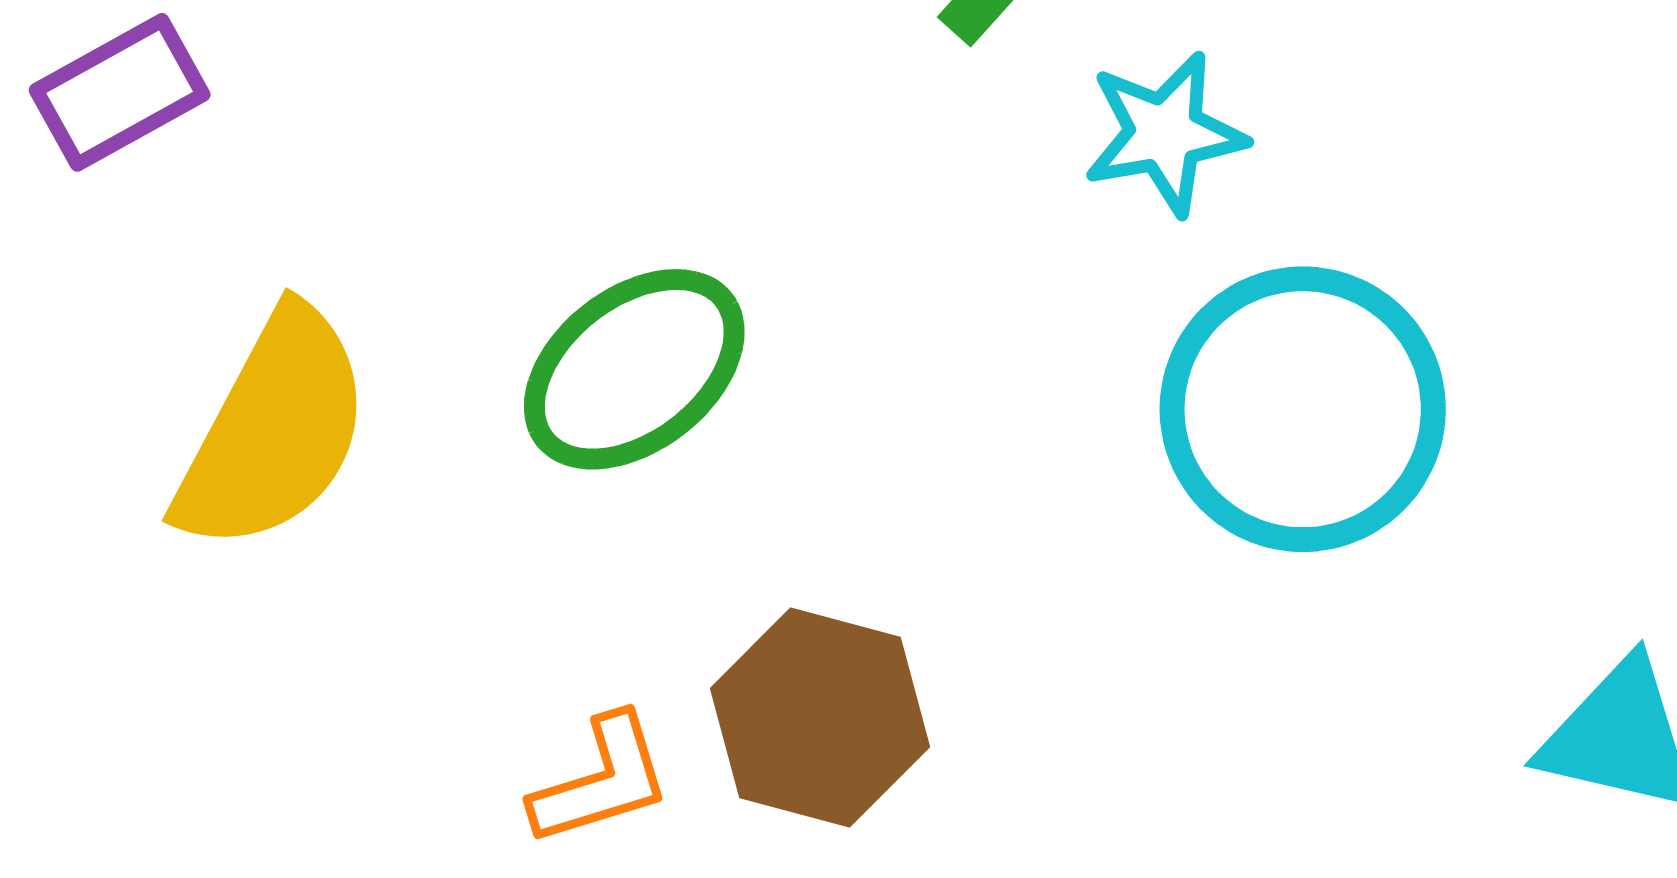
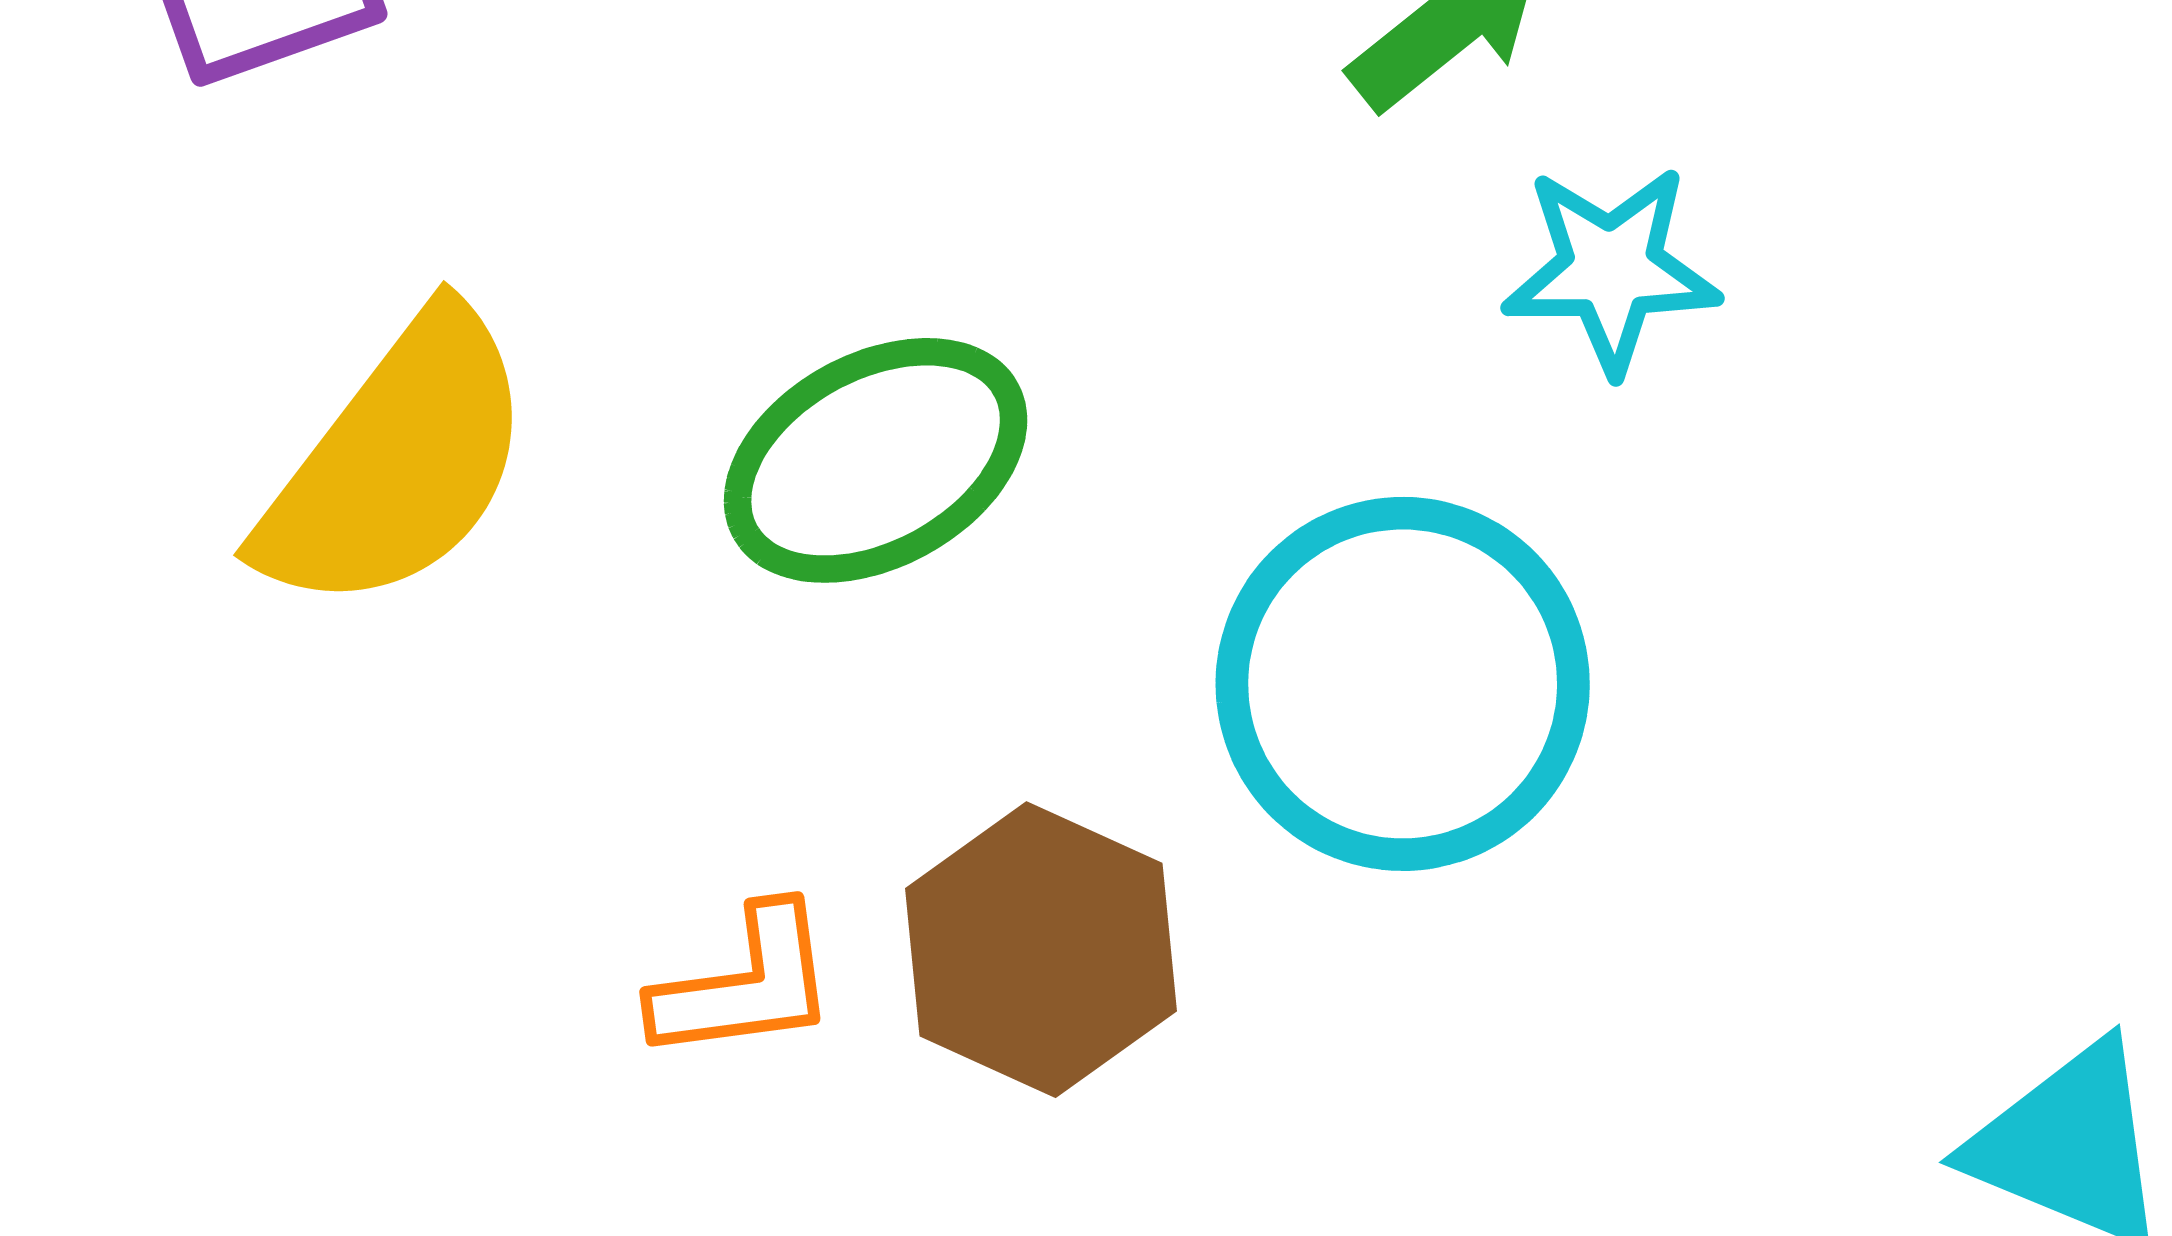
cyan circle: (1303, 409) -> (1403, 684), moved

